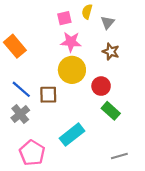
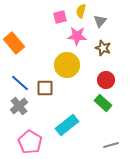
pink star: (71, 42) -> (77, 36), moved
red circle: (101, 86) -> (106, 80), moved

